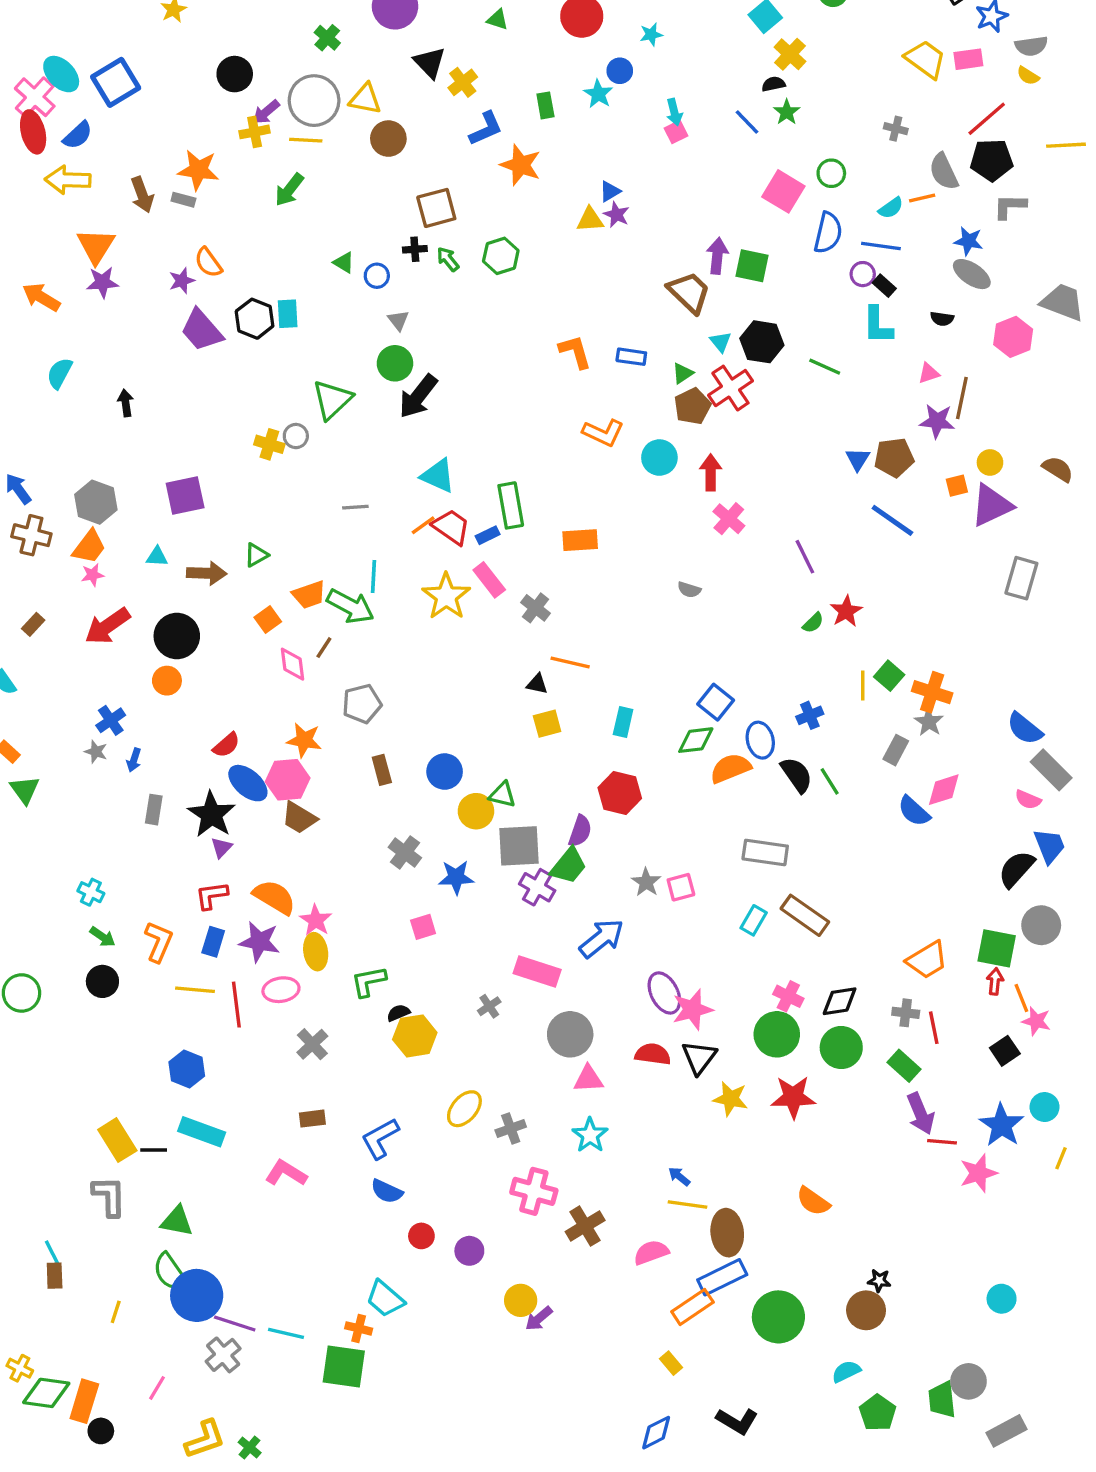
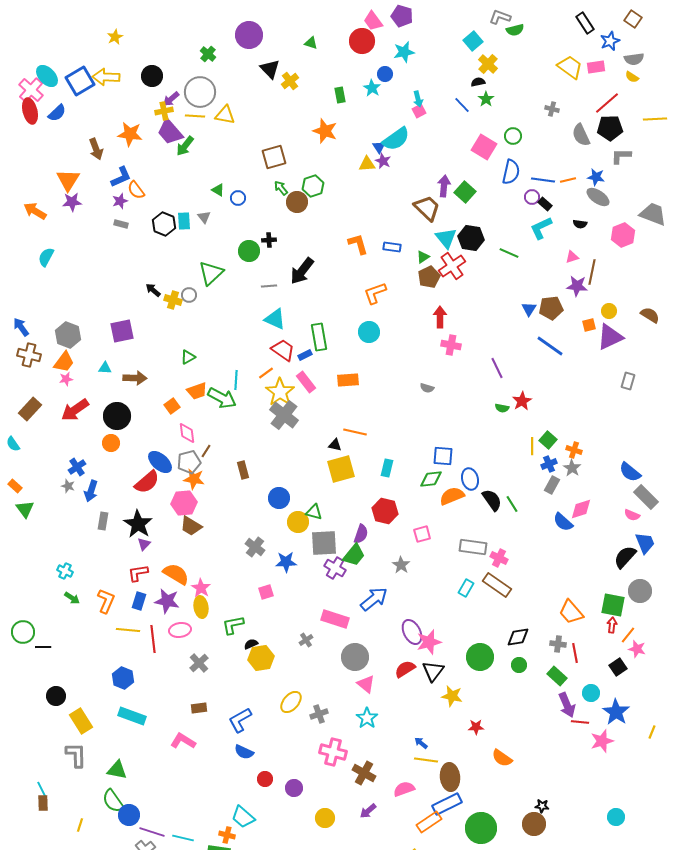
cyan star: (651, 34) -> (404, 52), size x1.5
yellow triangle: (365, 99) -> (225, 115), moved
blue L-shape: (486, 129) -> (121, 177), moved
brown circle: (388, 139) -> (297, 202), moved
yellow arrow: (68, 180) -> (106, 77), moved
blue triangle: (610, 191) -> (379, 147), turned -32
orange line: (922, 198) -> (568, 180), moved
gray rectangle: (183, 200) -> (121, 224), moved
cyan semicircle: (891, 208) -> (396, 139), moved, size x1.8
black cross: (415, 249) -> (269, 240), moved
green square: (752, 266) -> (465, 192), turned 30
gray triangle: (398, 320) -> (204, 217), moved
cyan L-shape: (878, 325) -> (541, 228), turned 65
purple trapezoid: (202, 330) -> (170, 132), moved
cyan triangle: (721, 342) -> (446, 238), size x1.6
black arrow: (418, 396) -> (302, 271), moved
black arrow: (126, 403) -> (153, 290), moved, turned -42
orange L-shape: (603, 433) -> (375, 293), turned 135
cyan circle: (659, 458) -> (369, 332), moved
gray line: (355, 507) -> (269, 286), moved
pink cross: (729, 519) -> (451, 345), turned -30
orange line: (423, 525) -> (266, 373), moved
orange rectangle: (580, 540) -> (348, 380), moved
green triangle: (256, 555) -> (188, 357), moved
gray rectangle: (1021, 578) -> (628, 381), size x0.7
gray cross: (535, 608) -> (284, 415), moved, size x1.6
green semicircle: (813, 623) -> (502, 408), turned 56
brown rectangle: (33, 624) -> (30, 409), size x1.6
brown line: (324, 648) -> (206, 451), moved
orange cross: (932, 692) -> (574, 450), size x0.7
blue square: (716, 702) -> (443, 456), turned -35
gray pentagon: (362, 704) -> (189, 462), moved
blue cross: (810, 715) -> (549, 464), moved
yellow square: (547, 724) -> (341, 469), size x1.6
red semicircle: (226, 745) -> (147, 482), size x1.5
blue arrow: (134, 760) -> (91, 491), size x1.5
brown rectangle: (382, 770) -> (243, 470), moved
blue ellipse: (248, 783) -> (160, 462), moved
pink square: (681, 887) -> (422, 534), moved
orange trapezoid: (927, 960) -> (571, 612), turned 80
black circle: (102, 981) -> (56, 696), moved
pink cross: (788, 996) -> (499, 558), moved
orange line: (1021, 998) -> (628, 635), turned 60
green circle: (841, 1048) -> (519, 665), size x0.6
red semicircle: (653, 1054) -> (405, 669), turned -40
pink triangle: (588, 1079) -> (366, 684), turned 42
red star: (793, 1097) -> (476, 727), moved, size x0.6
cyan circle: (1045, 1107) -> (591, 693), moved
black line: (154, 1150) -> (43, 647), moved
brown cross: (585, 1226) -> (364, 773), turned -30
blue circle: (197, 1295) -> (129, 815), size x0.7
purple arrow: (539, 1319) -> (368, 811), moved

